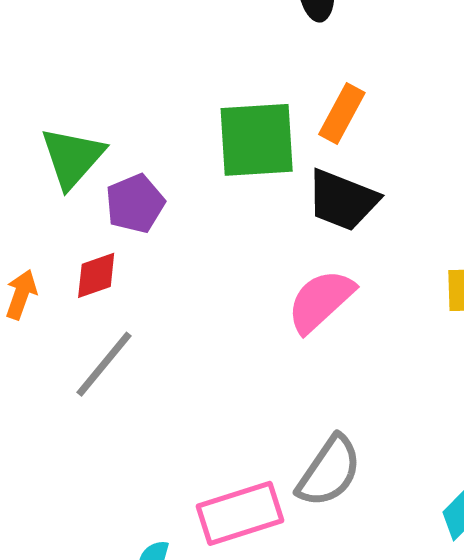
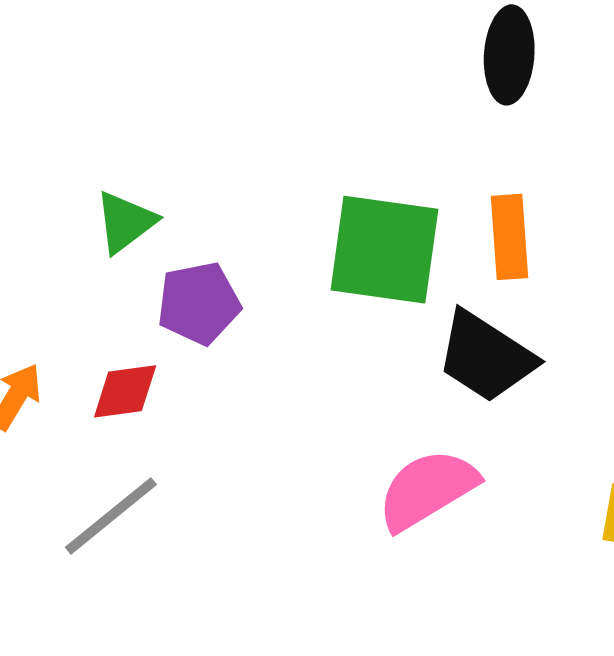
orange rectangle: (342, 113) -> (509, 237), turned -44
green triangle: (72, 157) -> (125, 222), size x0.7

